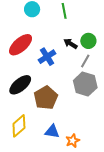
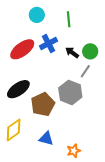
blue cross: (47, 57) -> (49, 43), moved
gray hexagon: (85, 84) -> (70, 93), moved
orange star: (73, 141) -> (74, 151), moved

